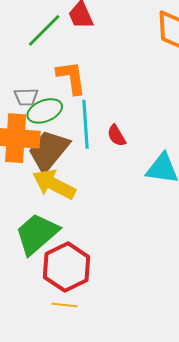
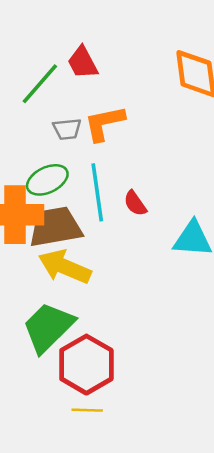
orange L-shape: (71, 78) -> (104, 123), moved, turned -90
gray trapezoid: (26, 97) -> (67, 129), moved
brown trapezoid: (49, 151) -> (55, 227), turned 45

